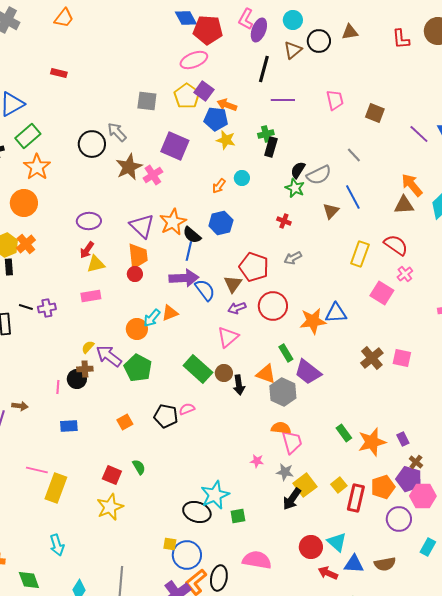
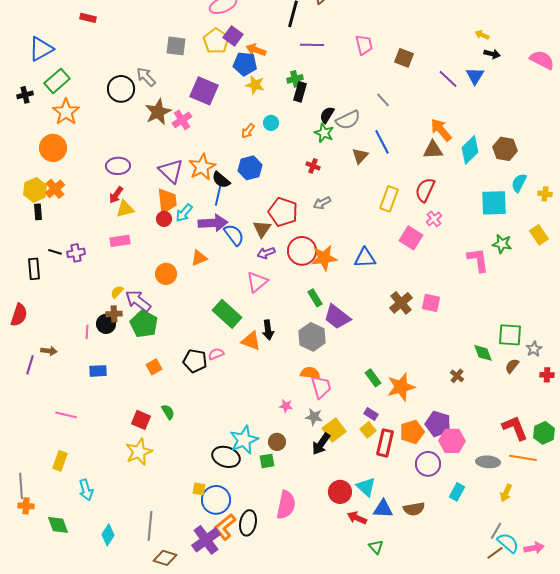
red semicircle: (396, 245) -> (425, 190), turned -100
cyan arrow: (152, 318) -> (184, 213), moved
orange star: (313, 321) -> (324, 258), moved
green pentagon: (138, 368) -> (144, 324), moved
brown circle: (224, 373) -> (277, 442), moved
orange triangle: (266, 374) -> (251, 341), moved
purple rectangle: (403, 439) -> (371, 414), moved, turned -32
brown cross: (416, 462) -> (457, 376), moved
yellow rectangle: (56, 488) -> (60, 461), moved, size x0.7
pink semicircle: (257, 560) -> (286, 505), turned 92

